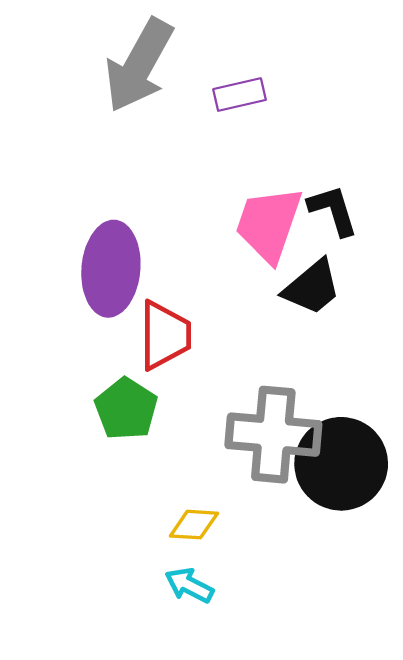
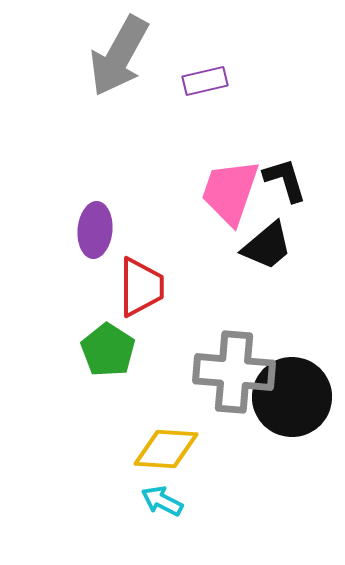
purple ellipse: (111, 269) -> (95, 230), size x0.7
yellow diamond: (194, 525) -> (166, 449), size x1.5

